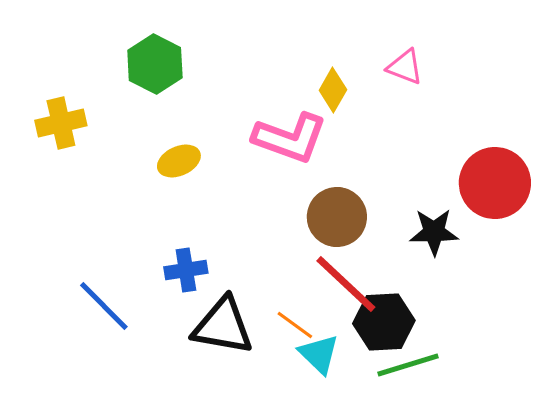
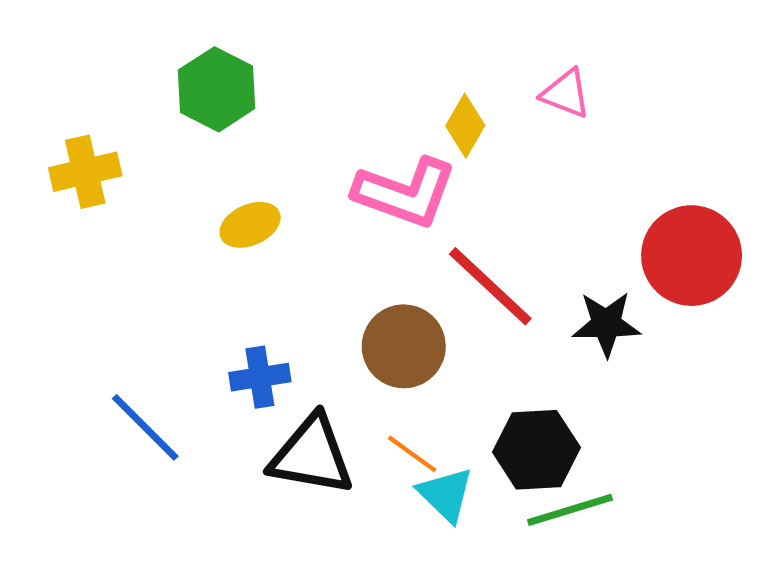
brown circle: (337, 217) -> (404, 346), moved
red line: (346, 284) -> (490, 286), moved

